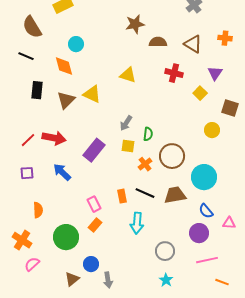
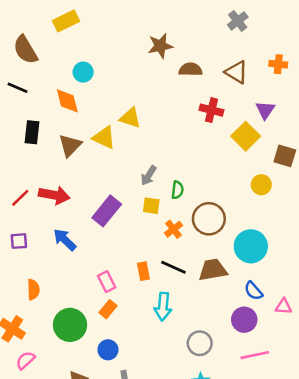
yellow triangle: (128, 75) -> (130, 118), moved
yellow square: (200, 93) -> (246, 136), size x1.5
blue circle: (91, 264) -> (108, 350), moved

